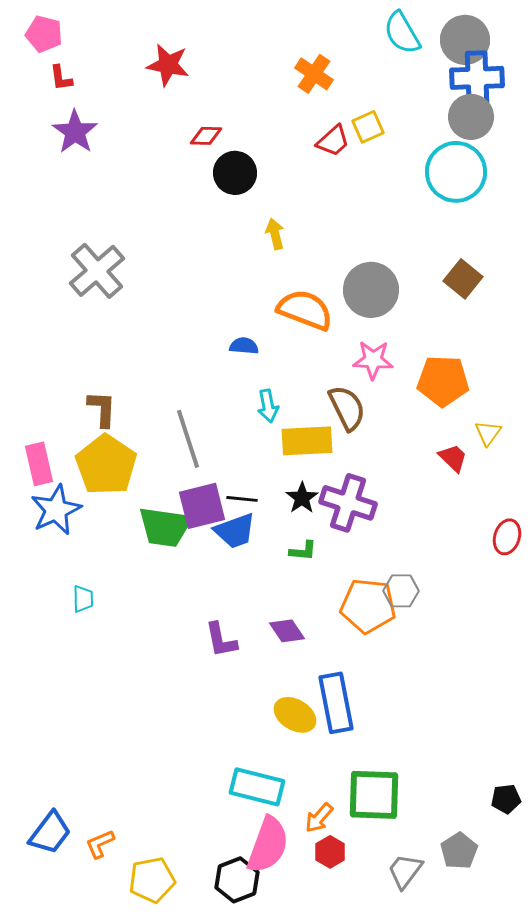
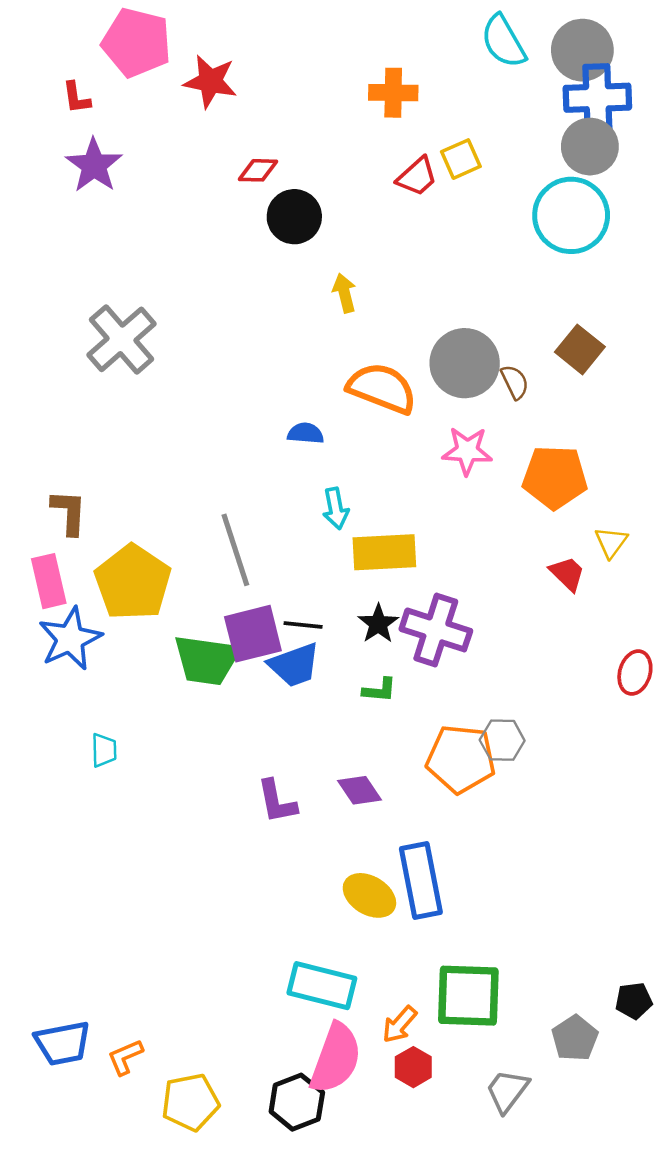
pink pentagon: (44, 34) -> (136, 43), moved, size x1.5
orange cross: (314, 74) -> (393, 93), turned -33
brown semicircle: (347, 408) -> (515, 382), moved, size x0.6
brown L-shape: (102, 409) -> (69, 512), moved
blue trapezoid: (50, 833) -> (63, 1043), turned 42
gray pentagon: (459, 851) -> (575, 1038), moved

